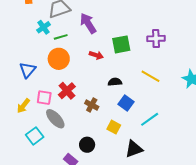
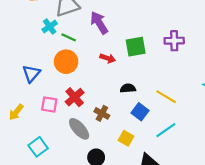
green line: (61, 37) -> (69, 37), turned 40
yellow line: (151, 76) -> (166, 97), moved
yellow arrow: (23, 106) -> (16, 112), moved
gray ellipse: (55, 119) -> (79, 129), moved

